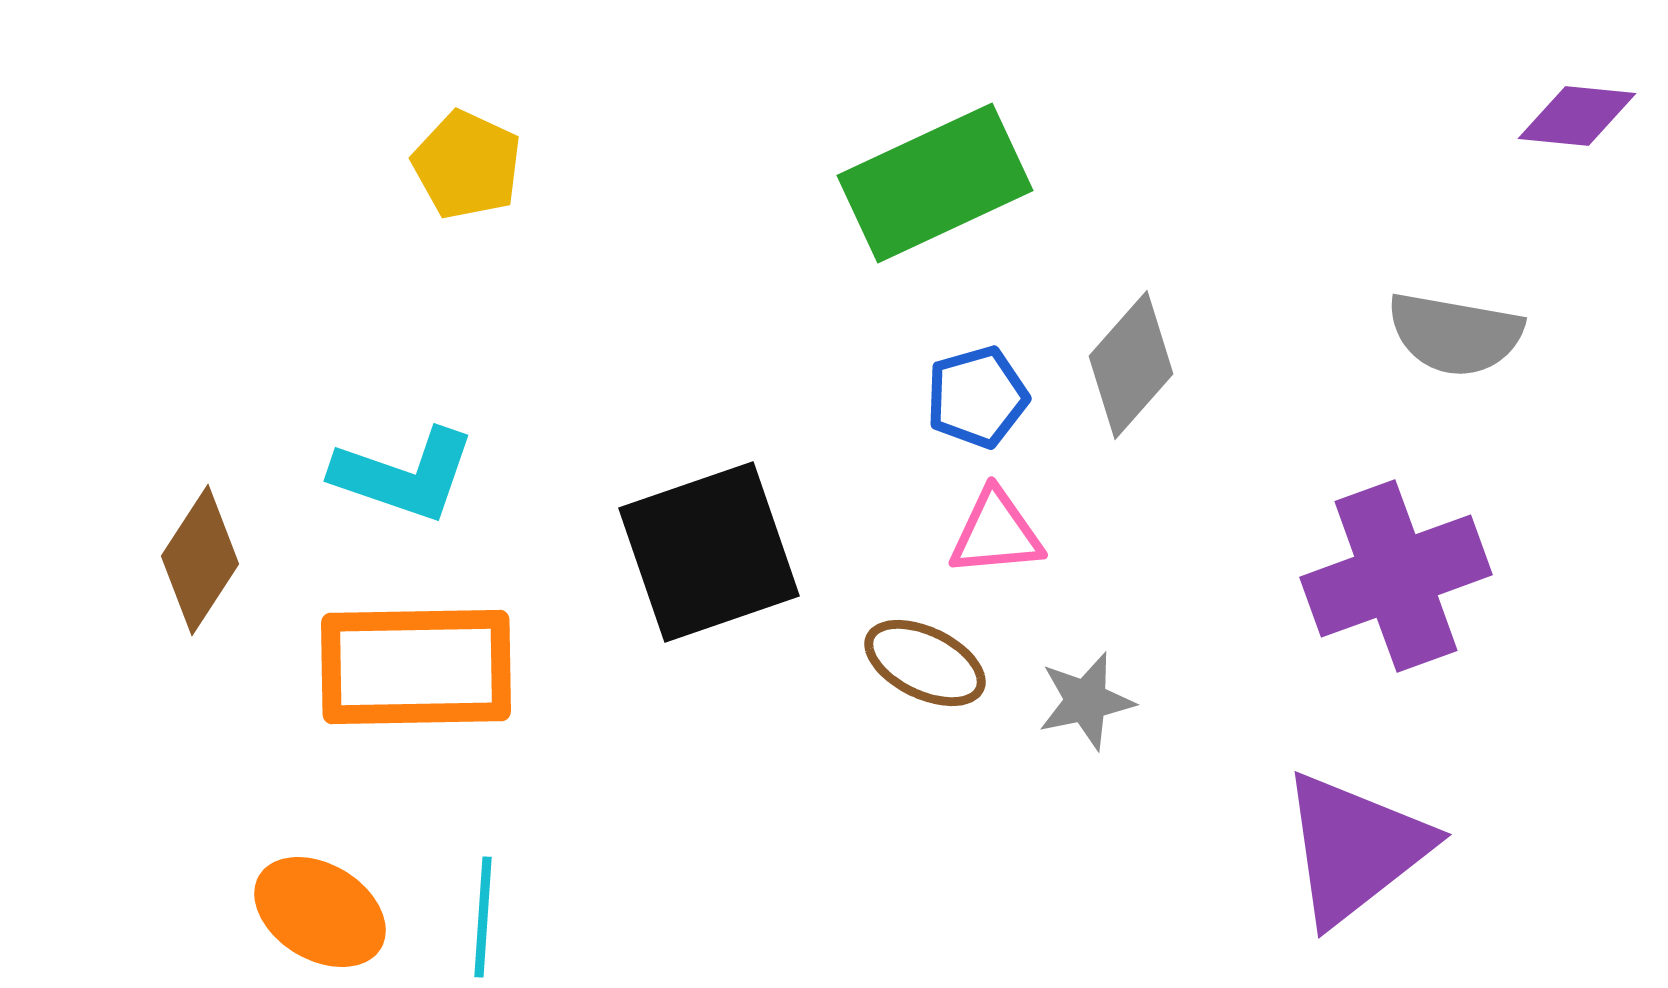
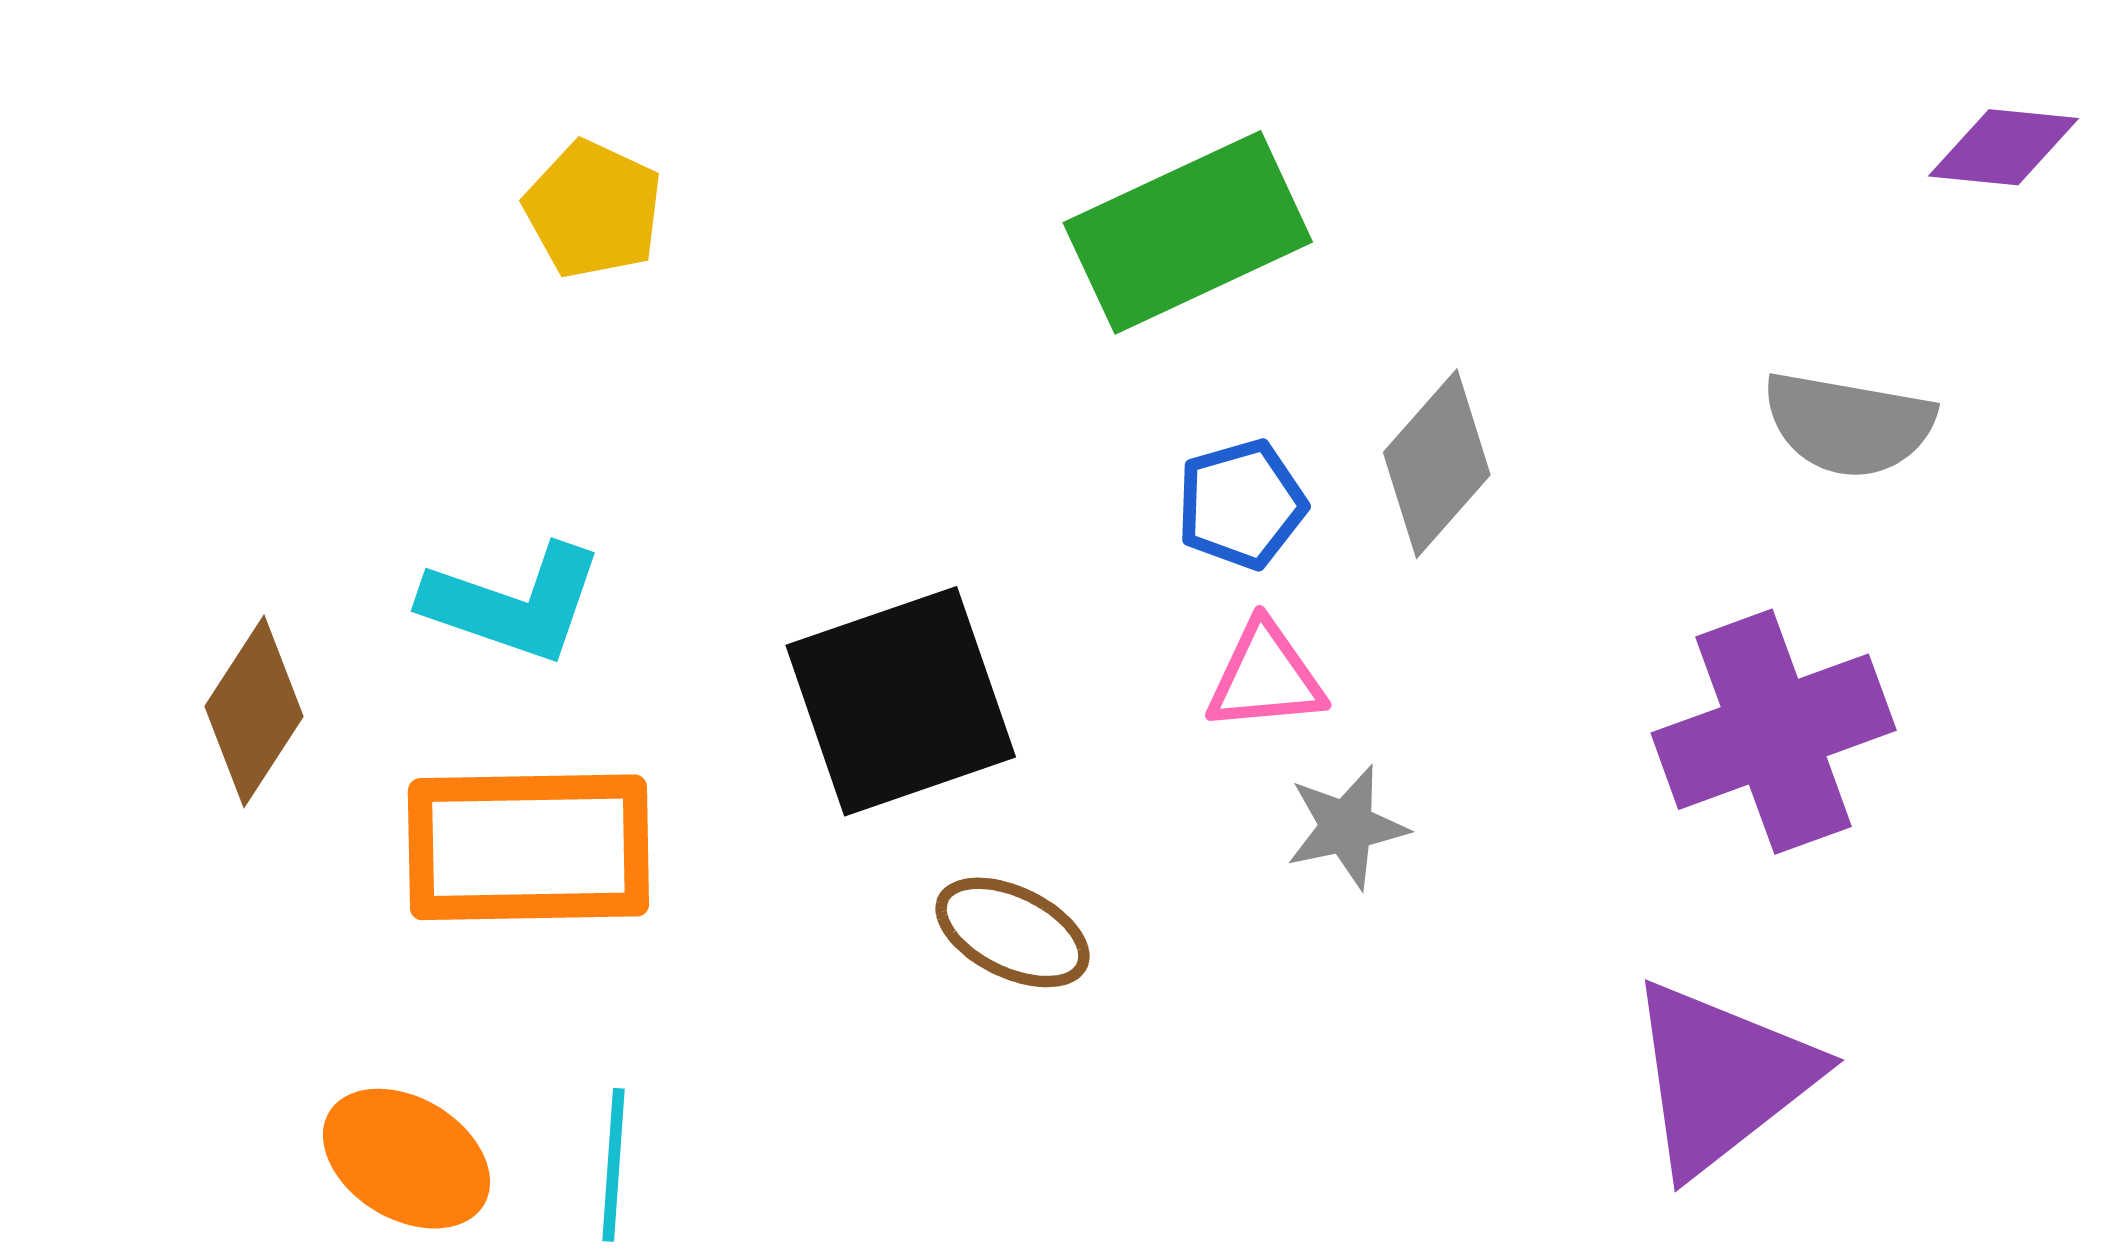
brown ellipse: (925, 663) -> (1012, 932), moved
gray star: (1086, 701) -> (1347, 827), moved

